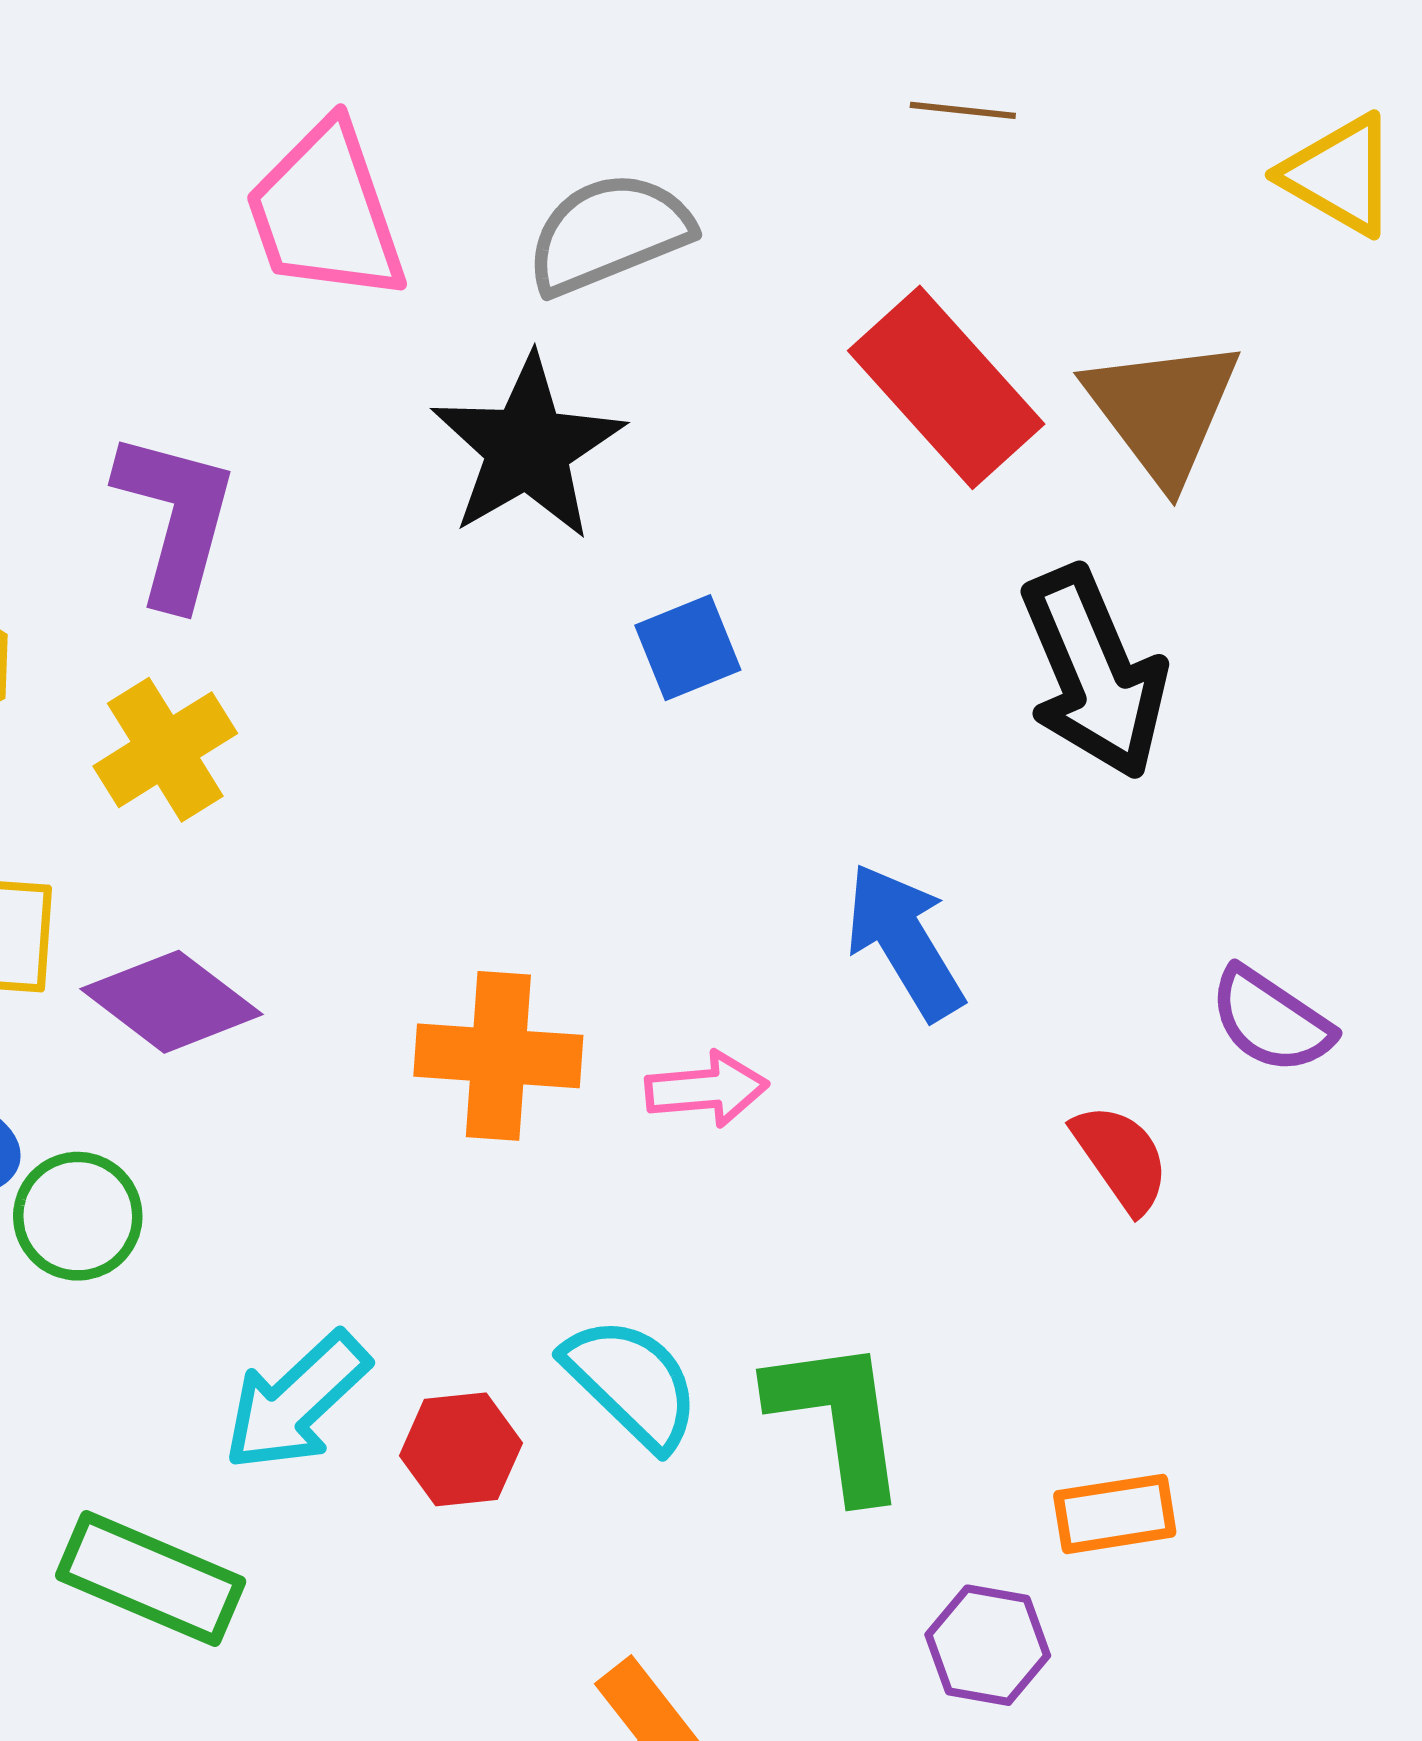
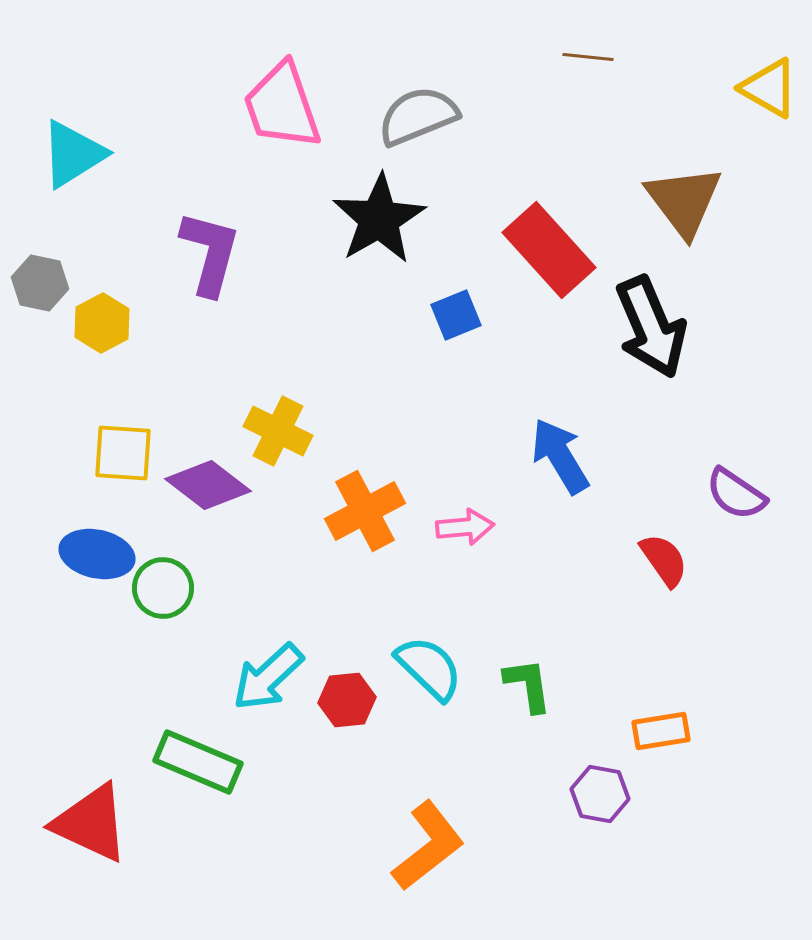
red rectangle: (946, 387) -> (549, 250), moved
yellow cross: (165, 750) -> (278, 431), moved, turned -32
orange cross: (498, 1056) -> (365, 511), turned -32
green L-shape: (838, 1418) -> (528, 685), size x0.7

